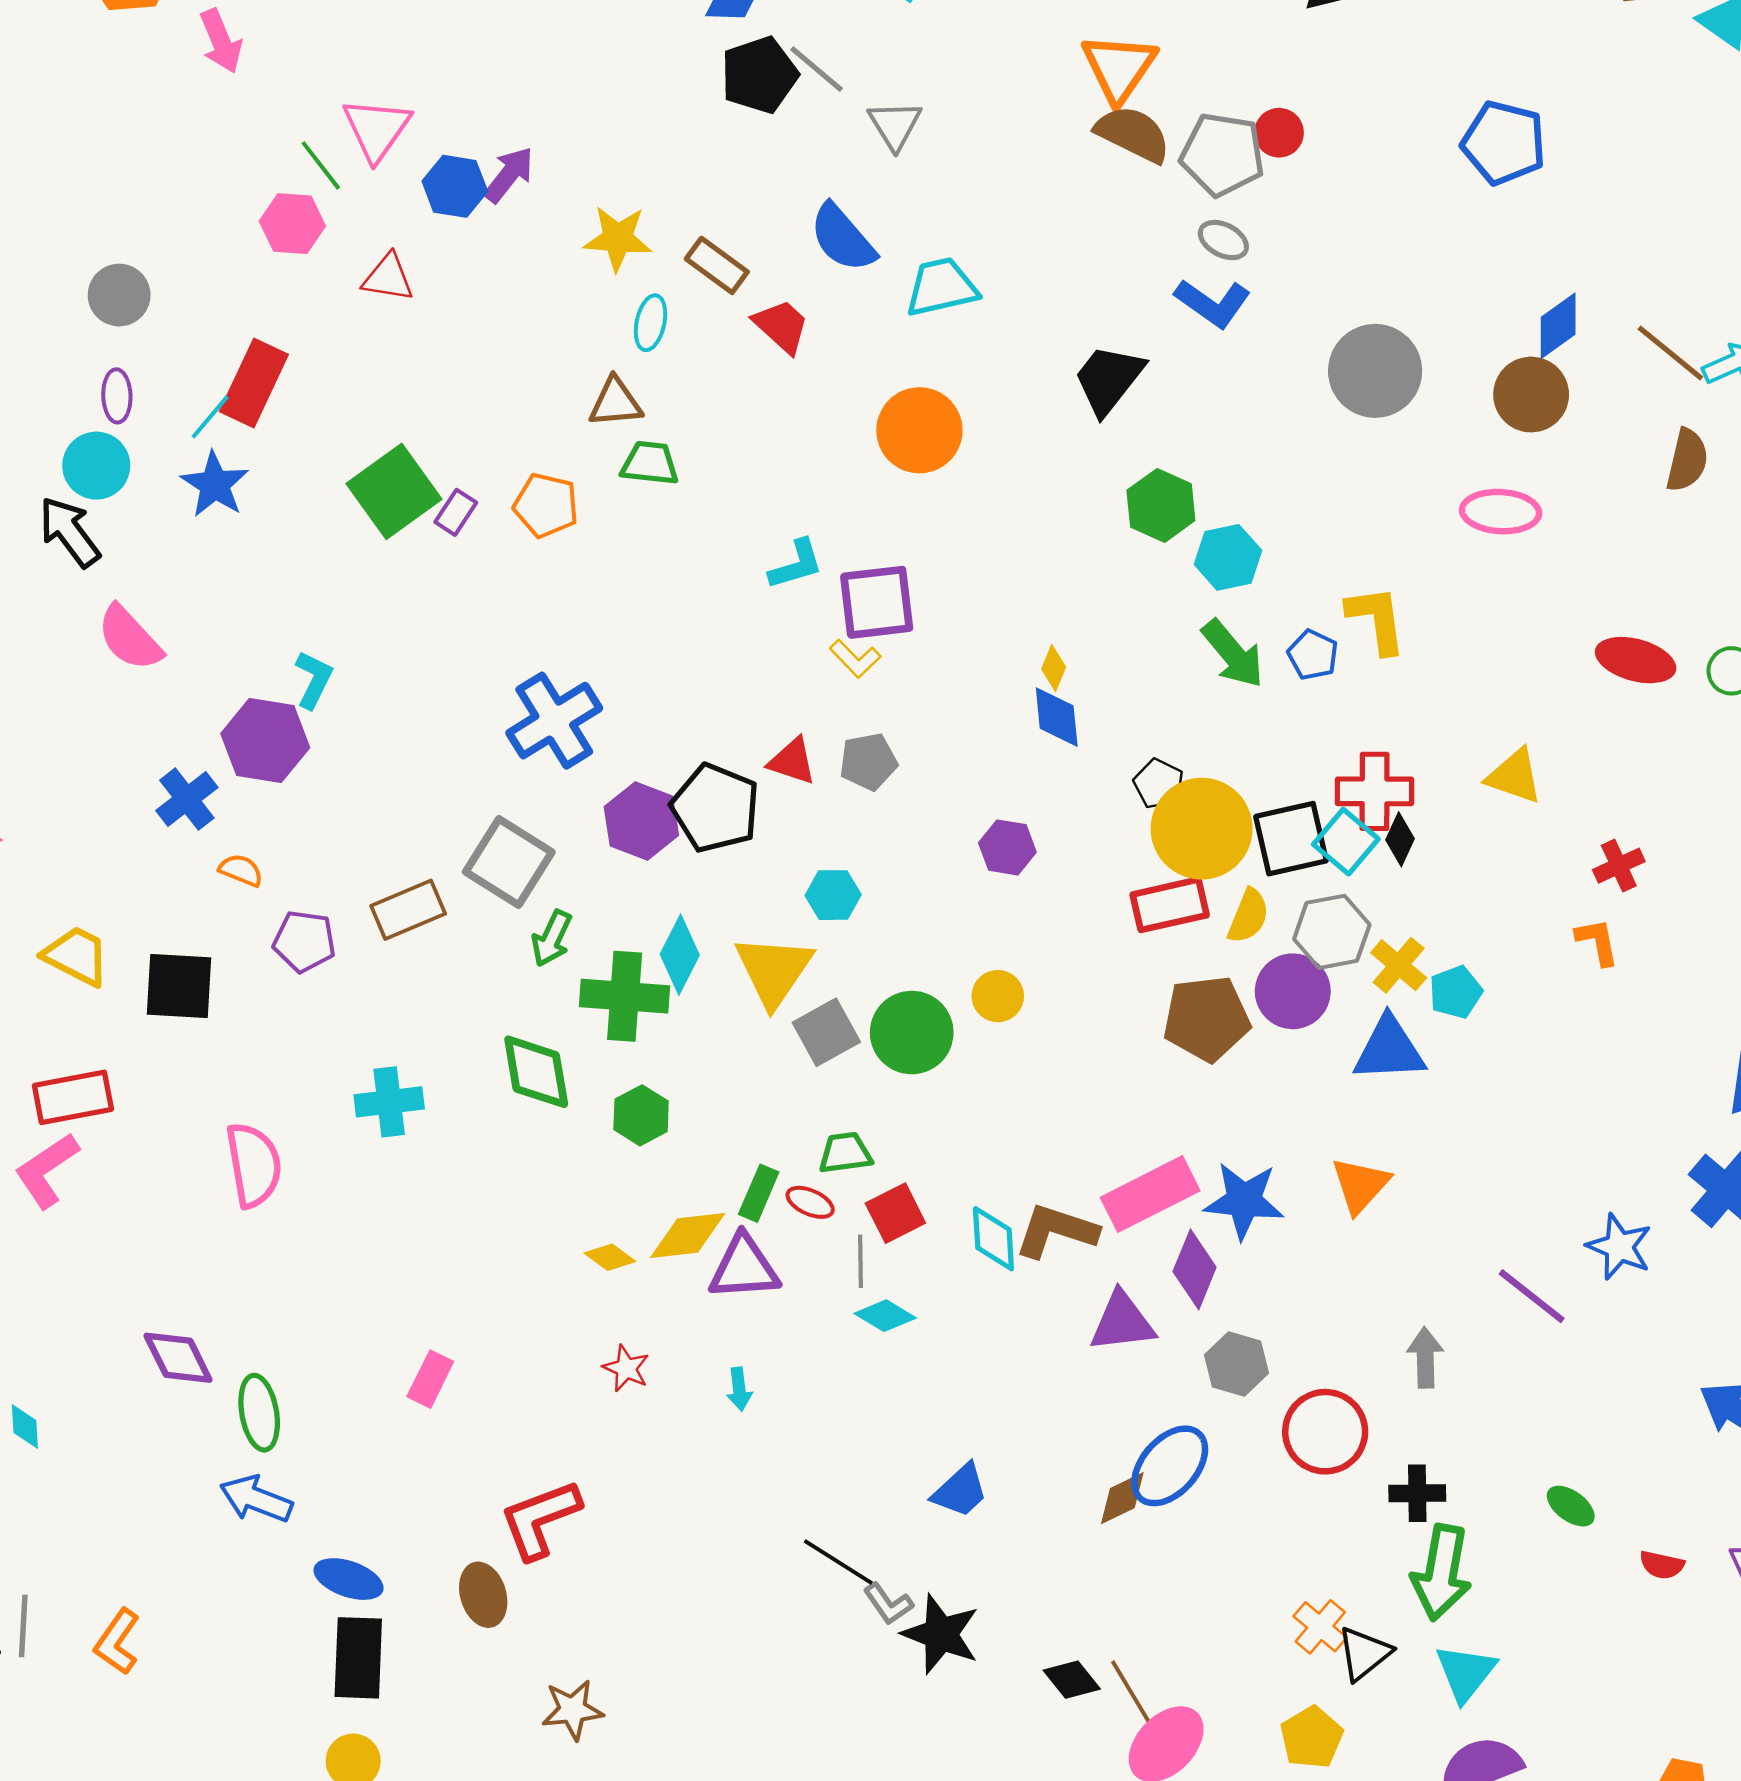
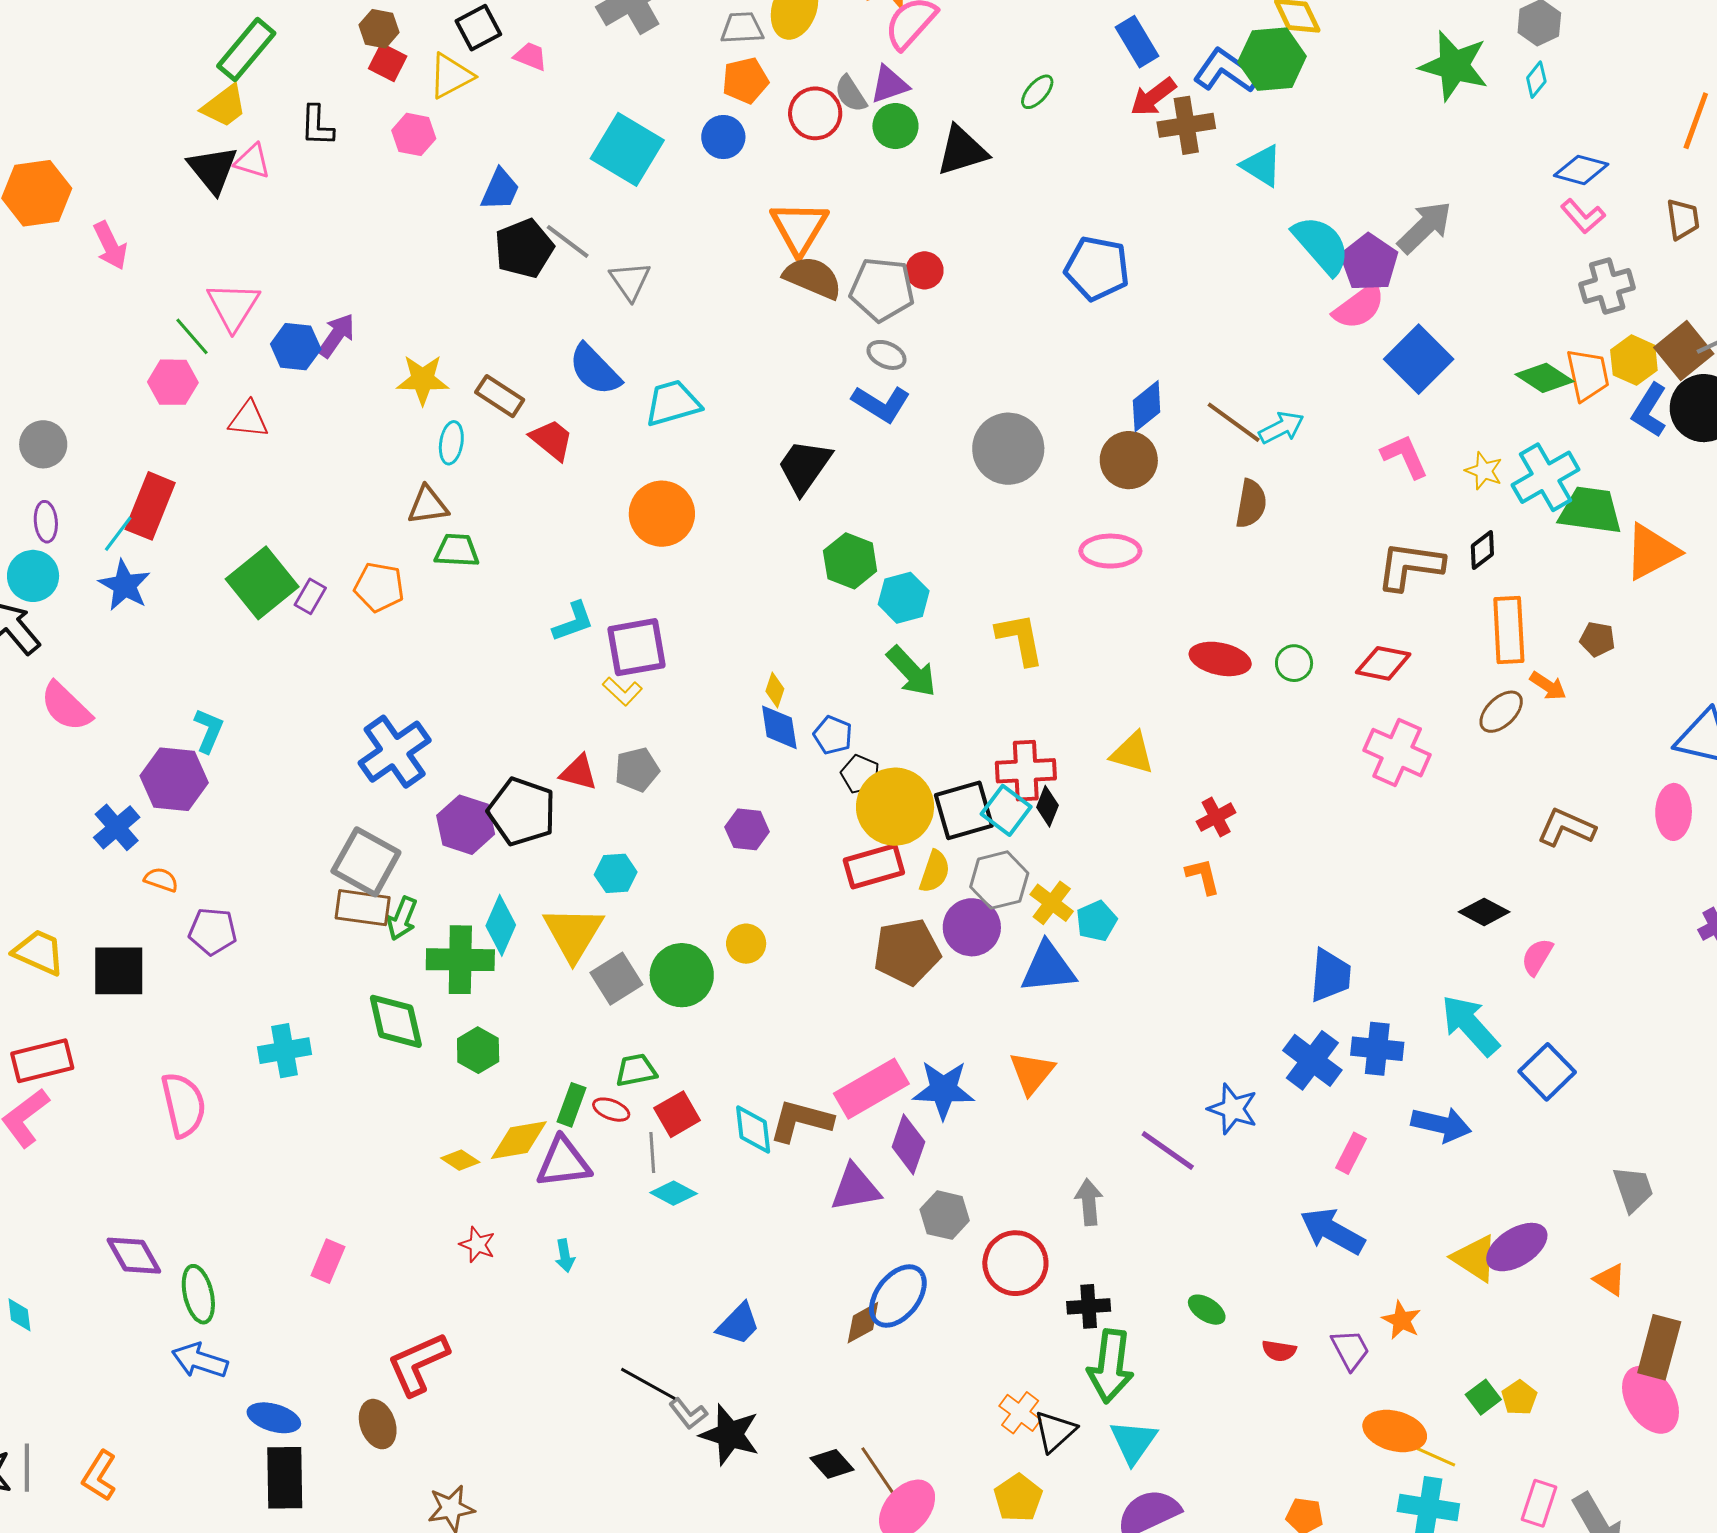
blue pentagon: (1313, 655) -> (833, 735), moved
brown rectangle: (408, 910) -> (363, 908), moved, turned 34

